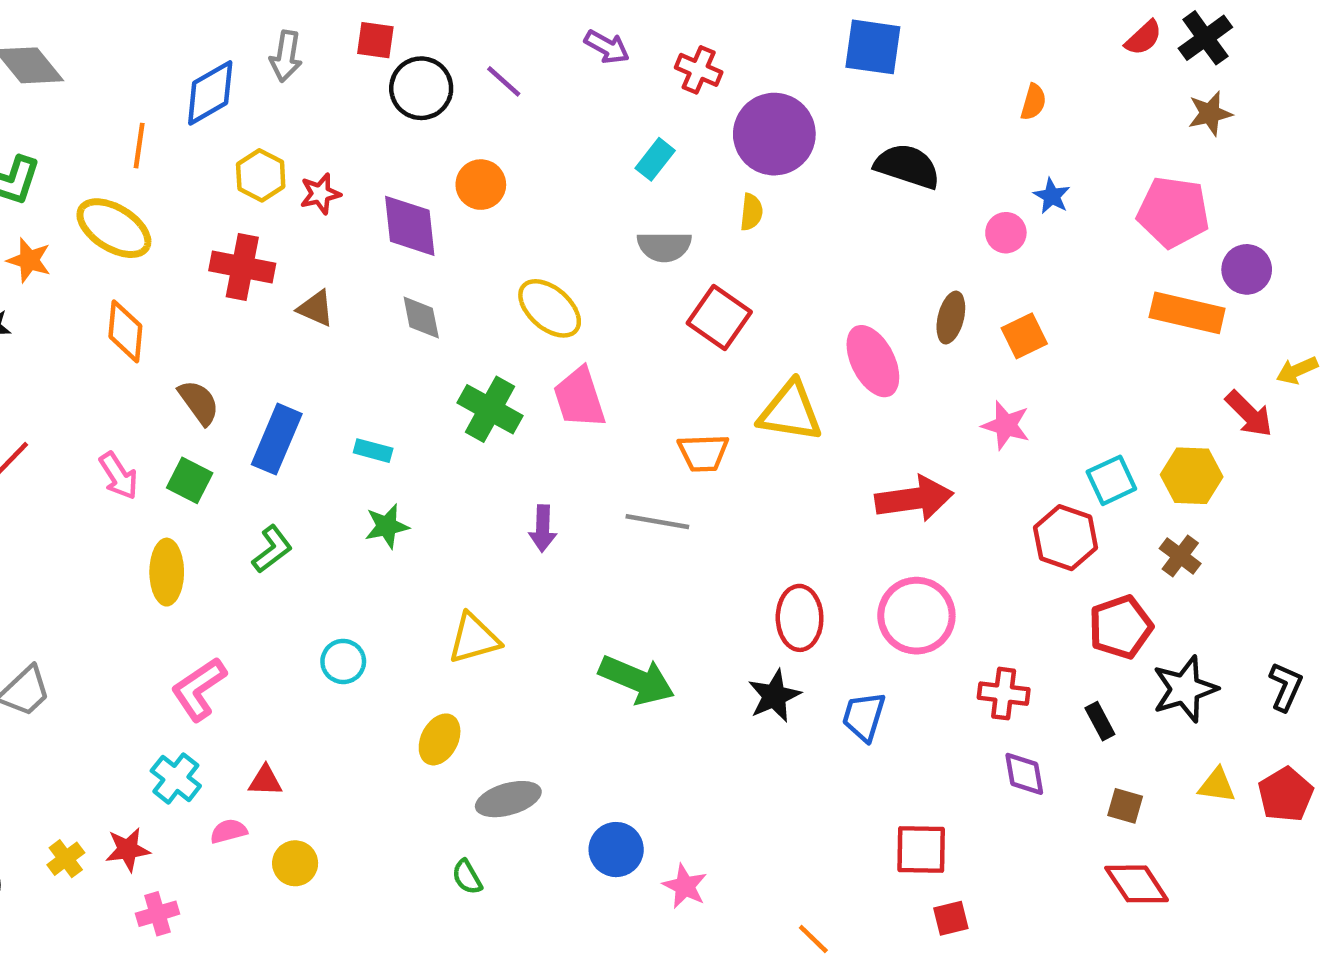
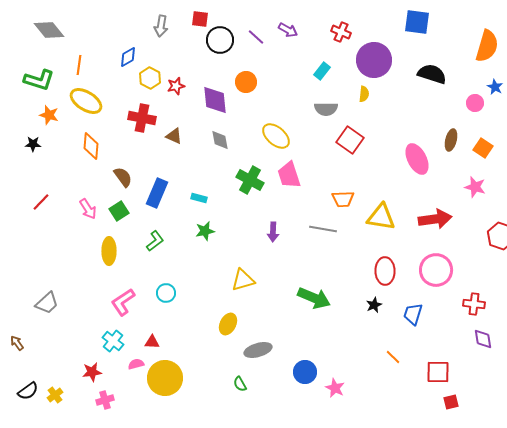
purple arrow: (607, 47) -> (288, 30), moved
blue diamond: (210, 93) -> (128, 57), moved, size x0.7
orange semicircle: (1033, 102) -> (487, 46), size x2.0
orange line: (139, 146) -> (79, 65), moved
orange square: (1024, 336) -> (483, 148), turned -30
yellow triangle: (790, 412) -> (381, 217), moved
green square: (190, 480) -> (119, 211), turned 30
cyan circle: (343, 661) -> (166, 293), moved
black star: (774, 696) -> (374, 305), size x0.7
yellow cross: (66, 859) -> (55, 395), moved
yellow circle: (295, 863) -> (165, 378), size x1.8
orange line: (813, 939) -> (393, 357), moved

